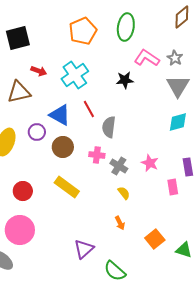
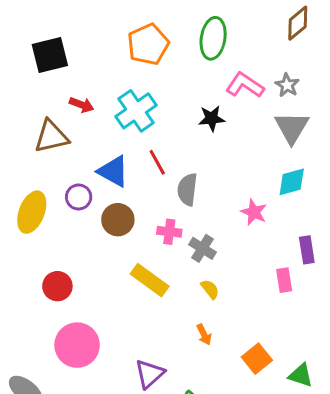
pink star: (150, 163) -> (254, 212), moved
yellow rectangle: (67, 187) -> (150, 280), moved
pink circle: (20, 230) -> (77, 345), moved

